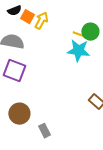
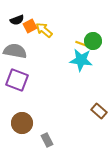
orange square: (27, 17) -> (30, 26), turned 32
yellow arrow: (41, 21) -> (44, 30), turned -78

